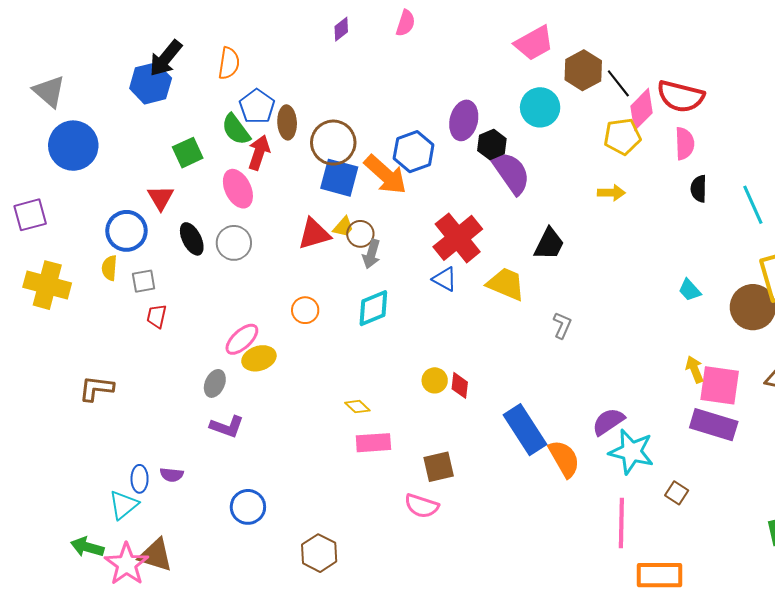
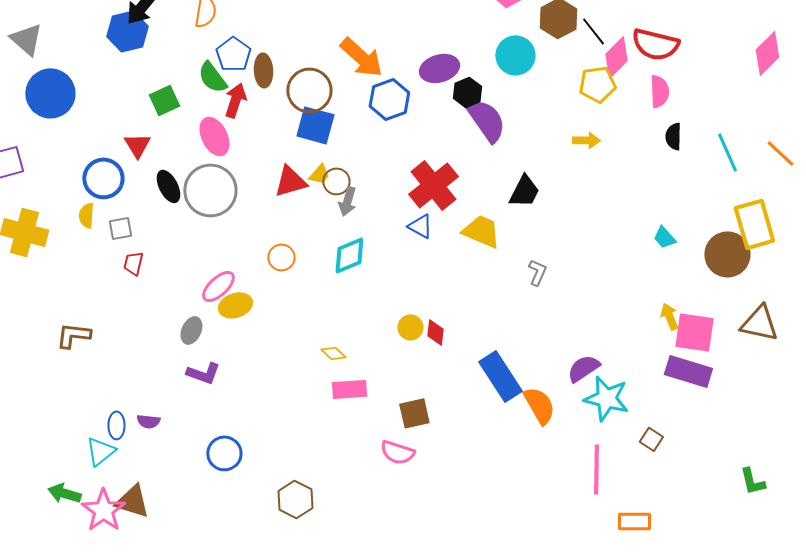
purple ellipse: (464, 120) -> (439, 68), turned 60
orange arrow: (385, 175) -> (361, 57), moved
gray circle: (234, 243) -> (210, 190), size x1.5
orange rectangle: (659, 575) -> (634, 521), size x0.7

